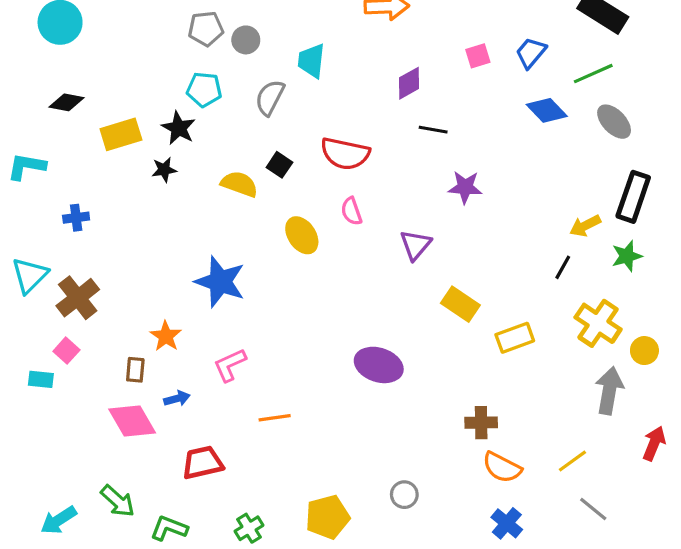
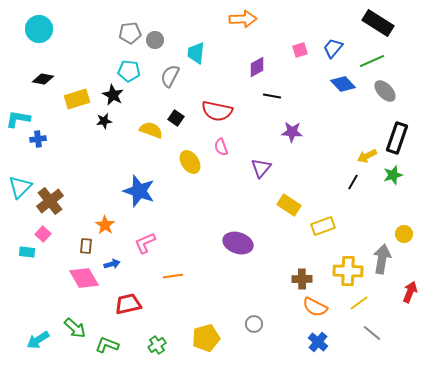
blue cross: (76, 218) -> (38, 139), moved
yellow cross: (598, 323) -> (348, 271), moved, turned -32

